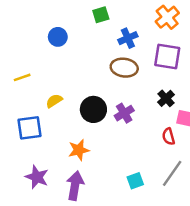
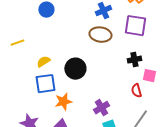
black cross: (166, 98) -> (134, 60), turned 32
purple cross: (124, 113) -> (101, 108), moved
blue square: (30, 128) -> (45, 84), moved

